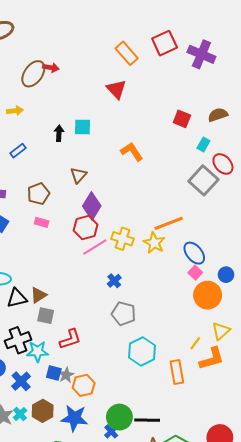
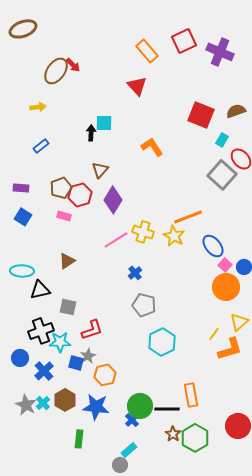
red arrow: (51, 68) -> (73, 65), turned 35
red square: (182, 119) -> (201, 115), size x1.5
black arrow: (59, 133) -> (91, 133), moved
red hexagon: (86, 227) -> (80, 195), moved
pink square: (195, 273) -> (225, 265), moved
brown triangle: (38, 295) -> (67, 261), moved
orange rectangle: (177, 372) -> (191, 395), moved
gray star: (66, 375) -> (88, 356), moved

